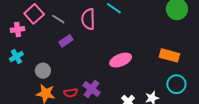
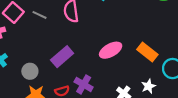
purple rectangle: (66, 41) -> (62, 57), moved, size x1.5
orange rectangle: (169, 55) -> (147, 52), moved, turned 30

